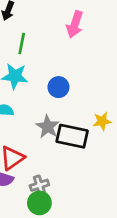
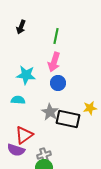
pink arrow: (75, 24) -> (54, 62), moved
green line: (22, 43) -> (56, 36), moved

